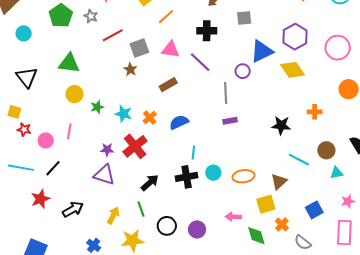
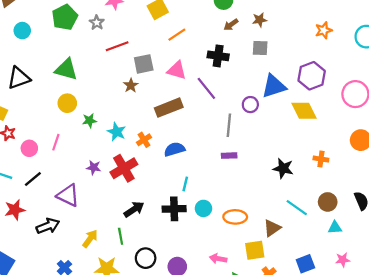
black triangle: (27, 77) -> (19, 78), turned 40
brown rectangle: (168, 85) -> (169, 108), size x1.4
purple triangle: (104, 175) -> (68, 195), moved

